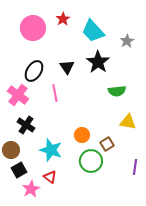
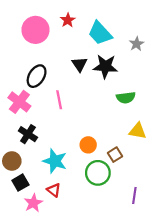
black star: (98, 62) -> (105, 66), turned -30
black triangle: (67, 67) -> (80, 64), moved
purple line: (135, 167) -> (134, 195), moved

